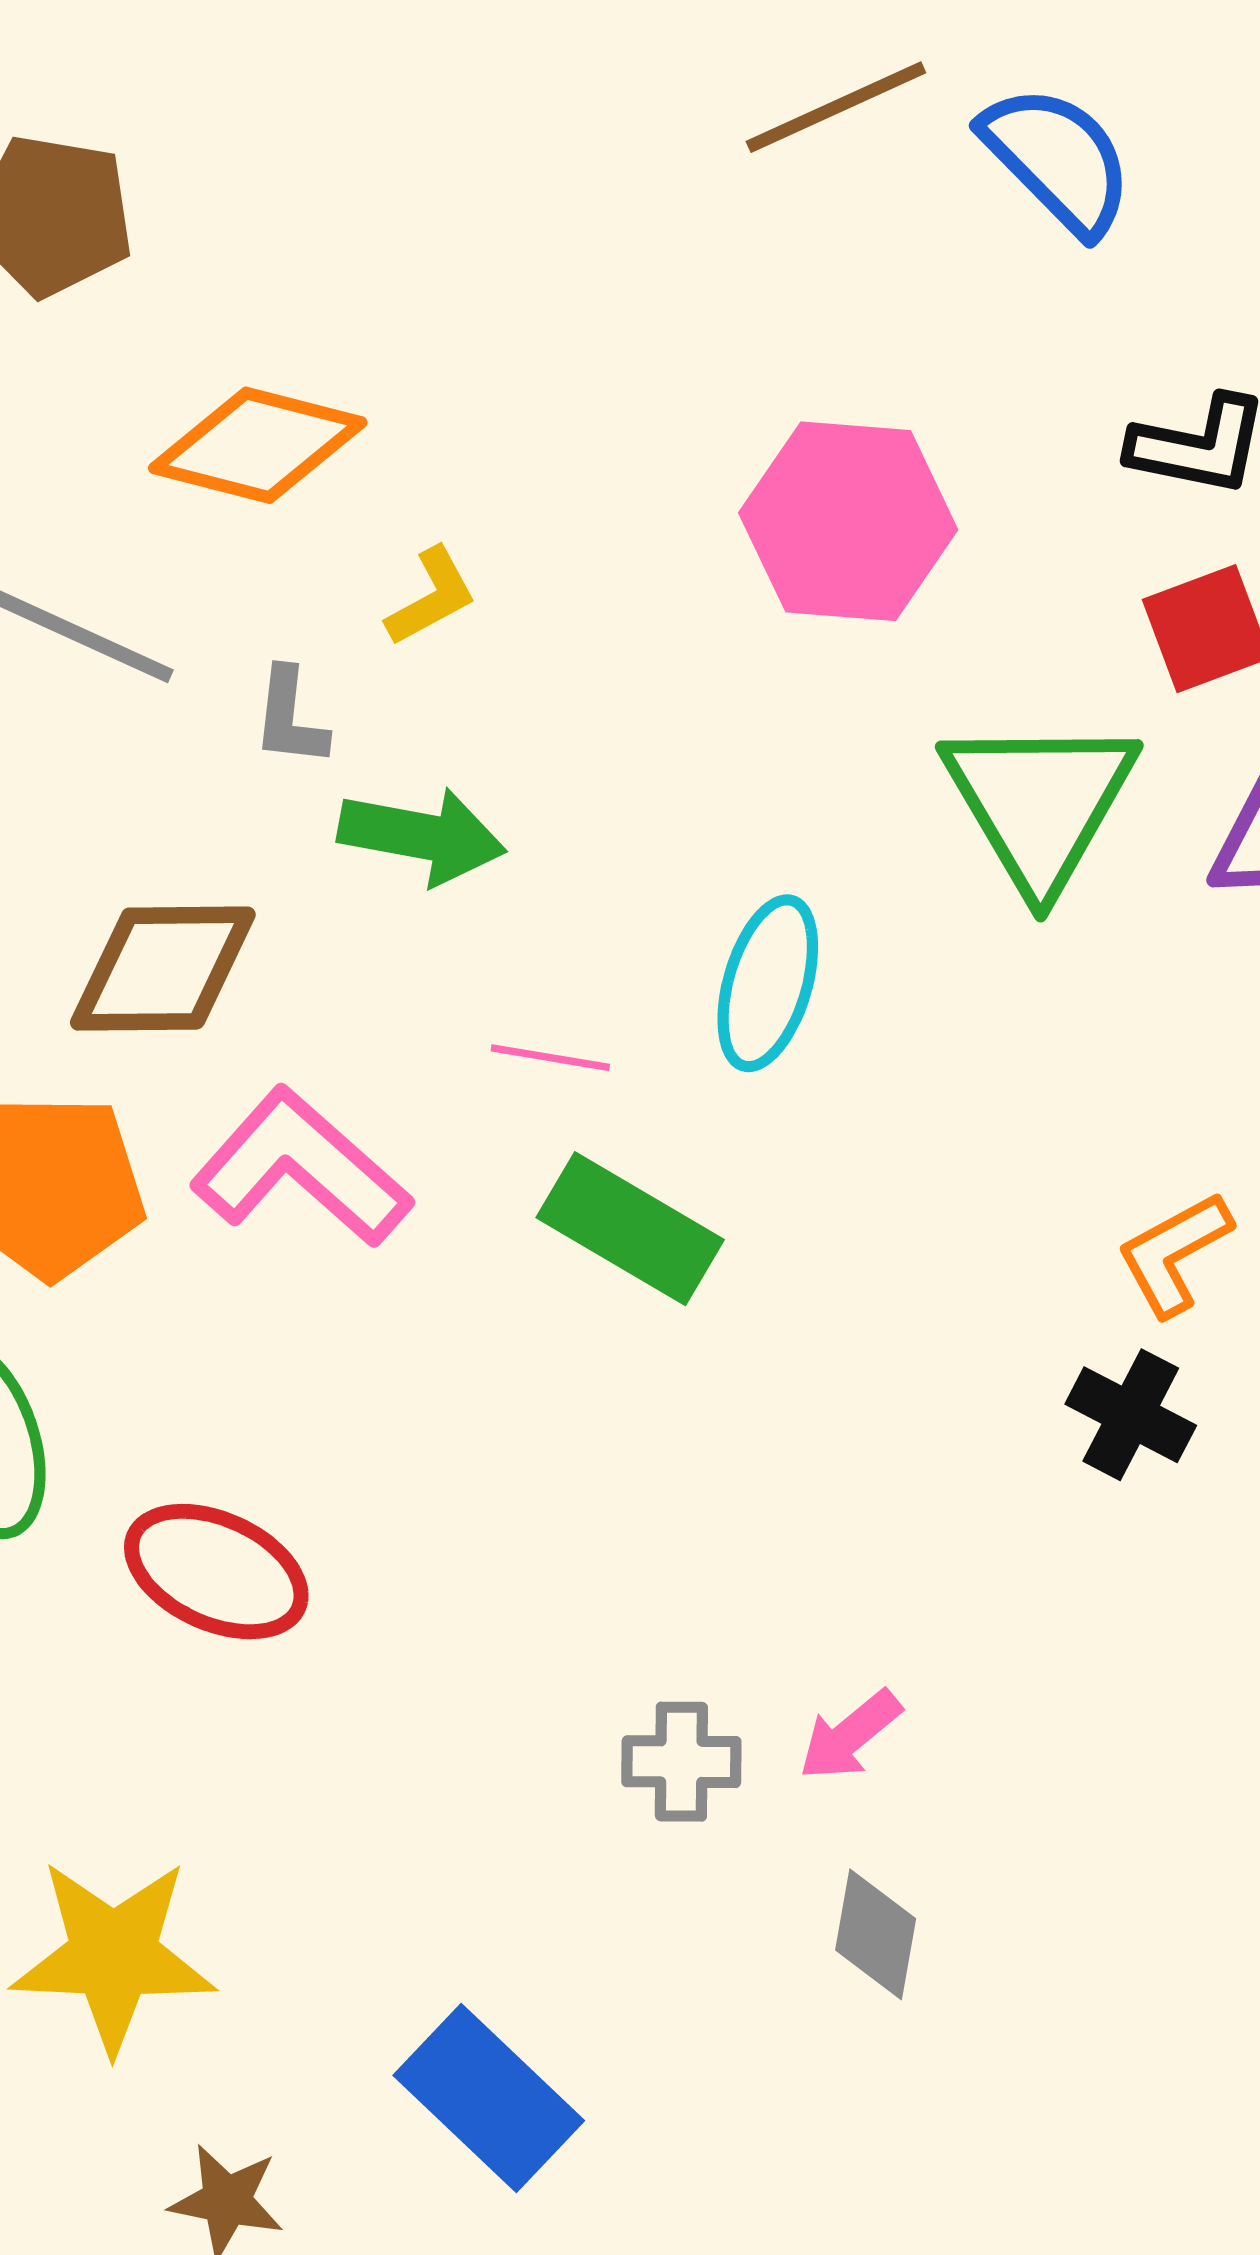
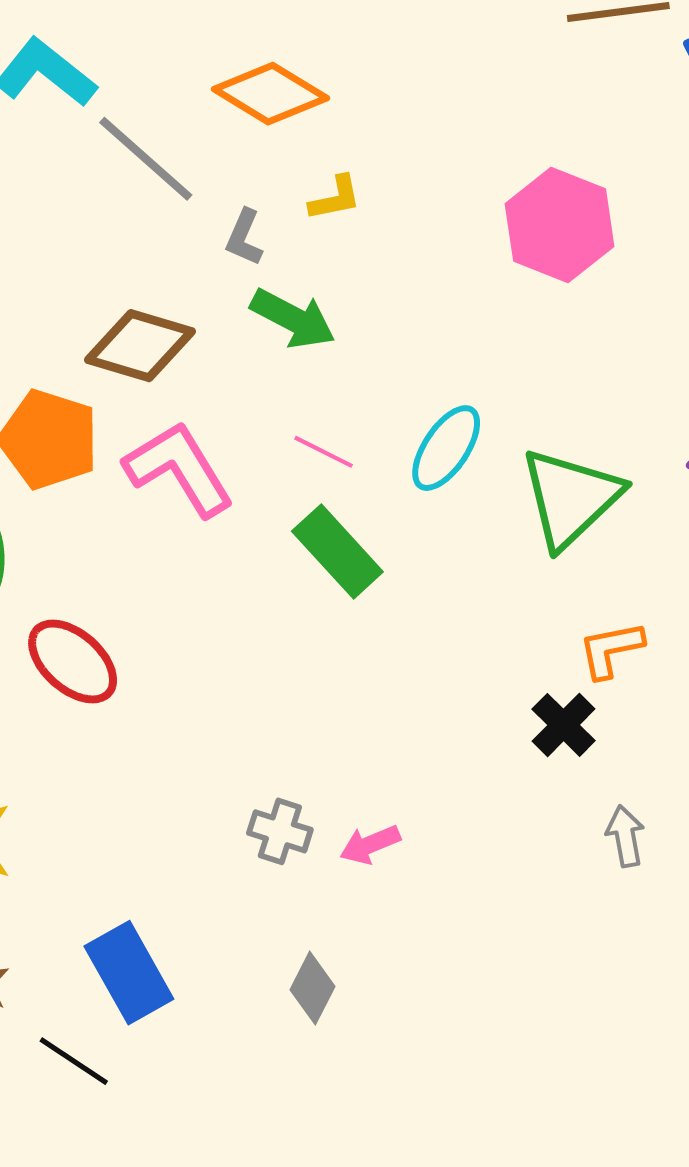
green triangle: (1040, 803) -> (571, 498), moved
gray diamond: (876, 1934) -> (313, 988), moved

